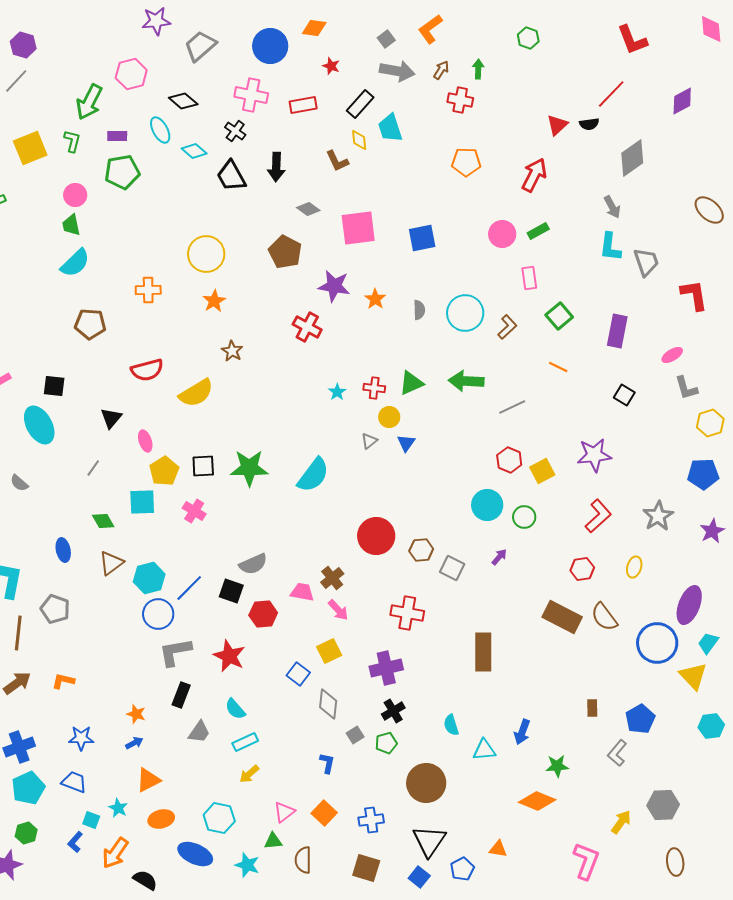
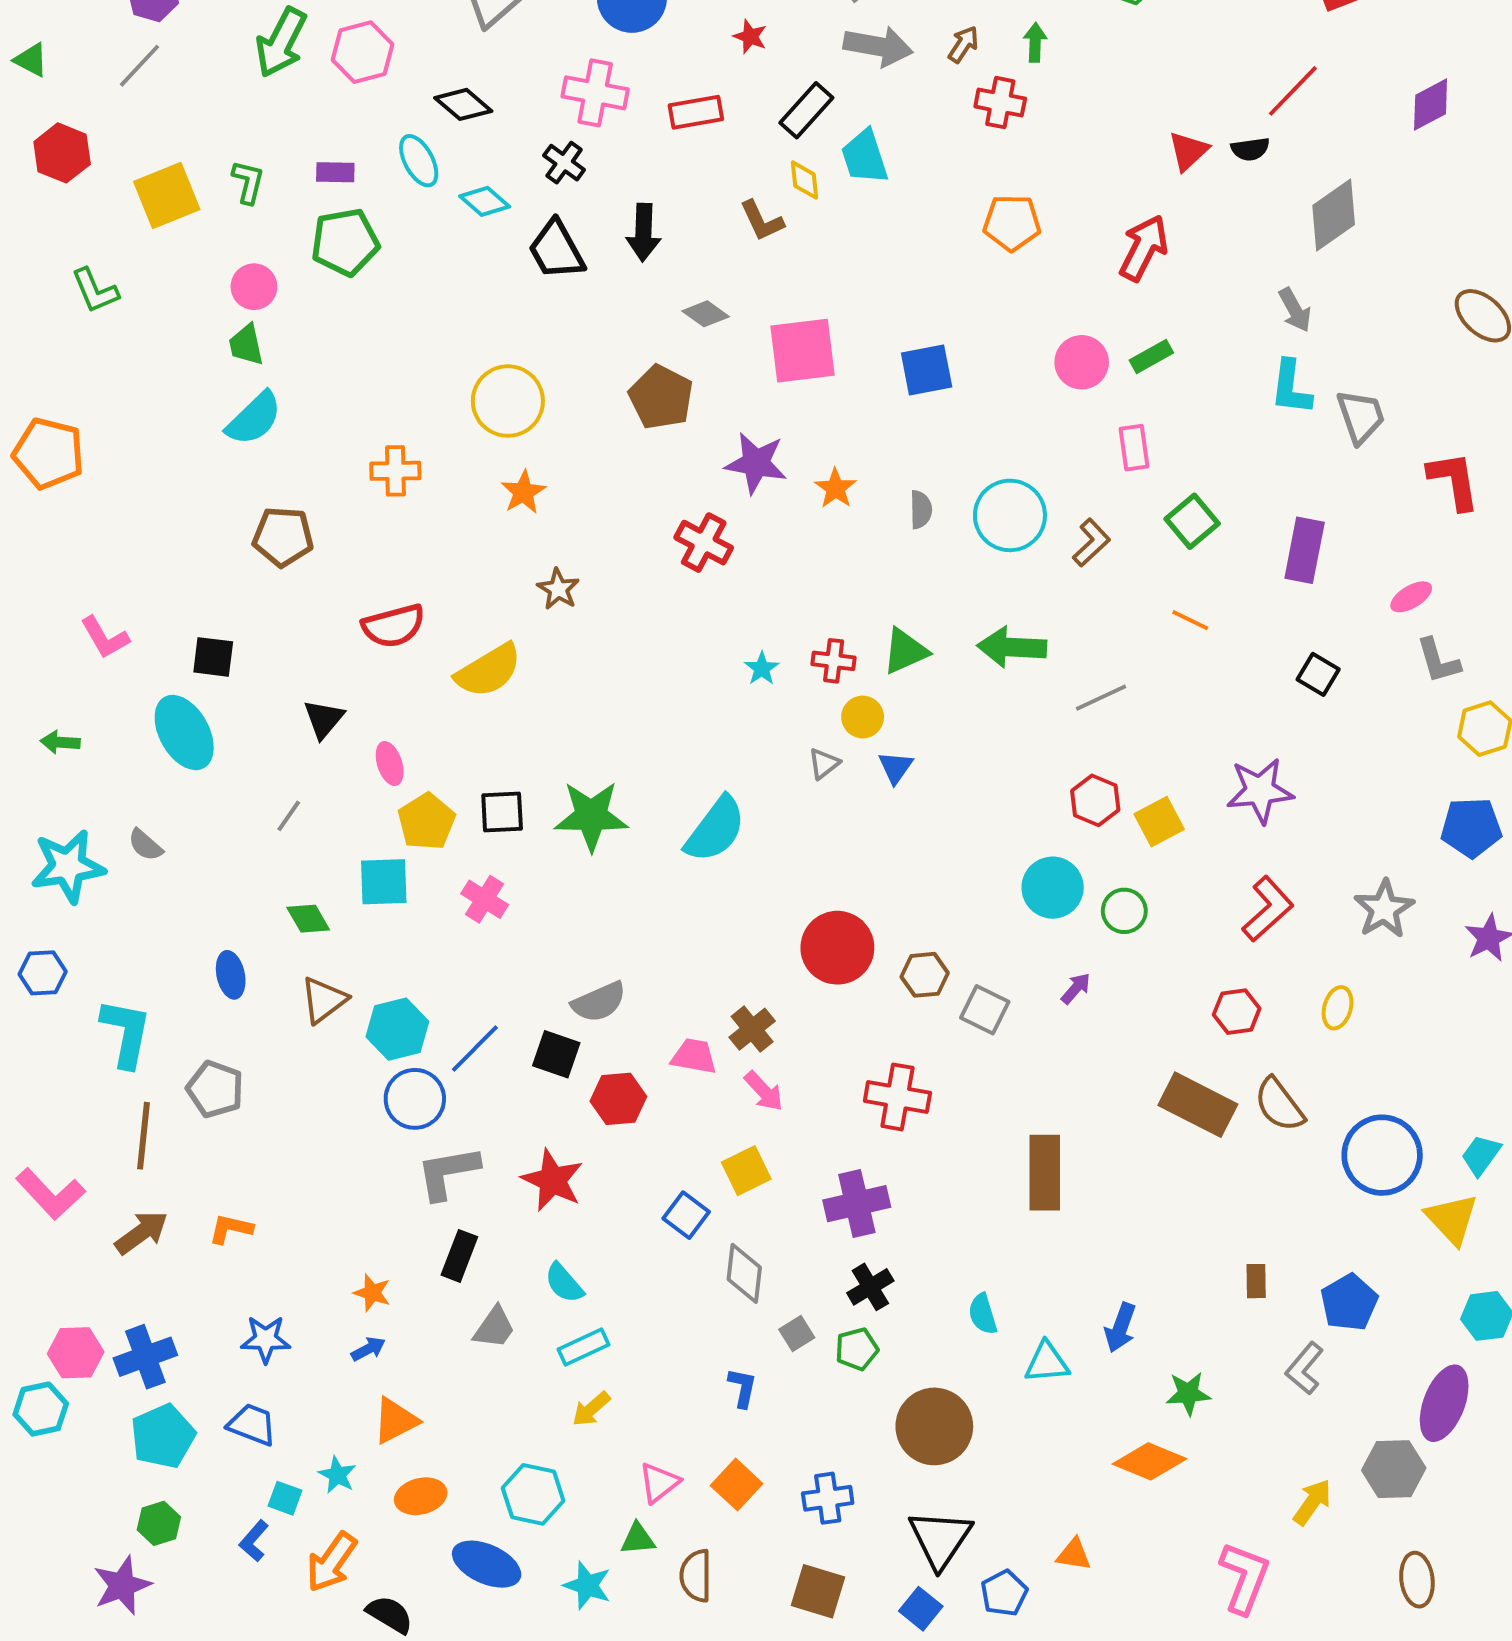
green arrow: (89, 102) -> (281, 42), moved
purple ellipse: (689, 605) -> (1444, 1403), moved

